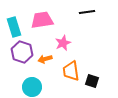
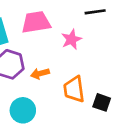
pink star: (63, 43) -> (71, 39), moved

